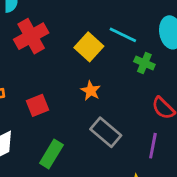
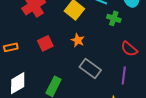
red square: (37, 105) -> (45, 43), moved

